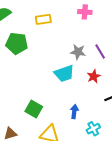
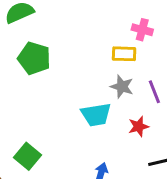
yellow rectangle: (43, 19) -> (124, 54), moved
green square: (34, 109) -> (27, 156), moved

